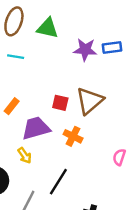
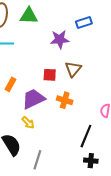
purple star: (85, 50) -> (60, 39), moved
brown triangle: (90, 101) -> (73, 69), size x0.7
black line: (58, 182) -> (86, 136), moved

